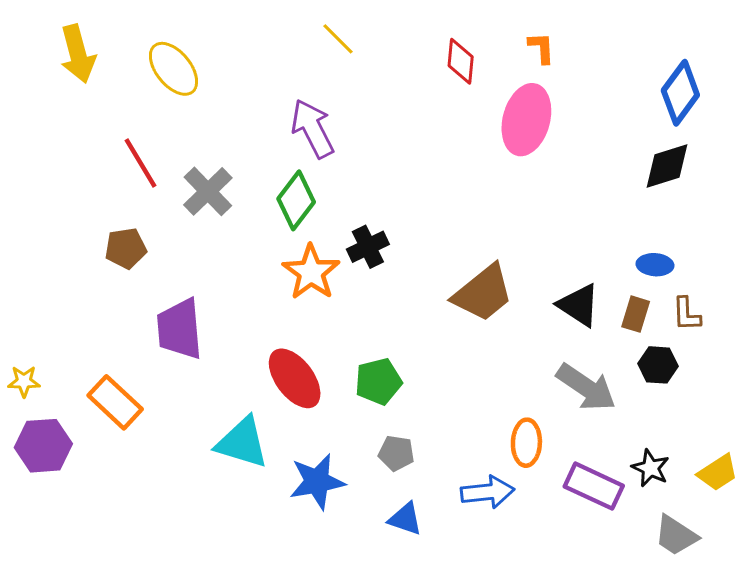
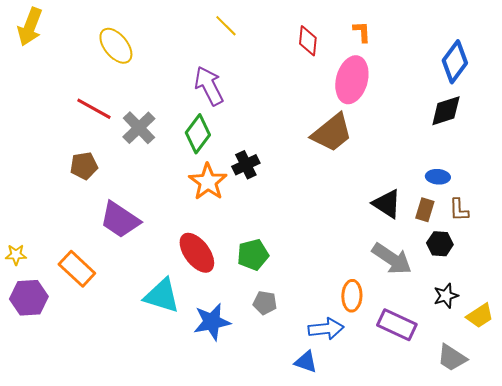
yellow arrow: (78, 54) -> (30, 27), moved, turned 36
red line: (141, 163) -> (94, 109), turned -30
brown trapezoid: (483, 293) -> (332, 133), moved
purple trapezoid: (179, 329) -> (120, 220), turned -51
black star: (651, 468) -> (446, 296), moved, turned 30
blue triangle: (405, 519) -> (306, 362), moved

